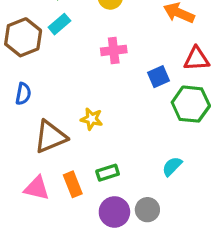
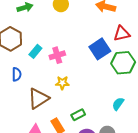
cyan rectangle: (59, 24) -> (35, 51), moved
pink cross: (114, 50) -> (57, 55), moved
blue square: (159, 77) -> (100, 49), size x1.5

